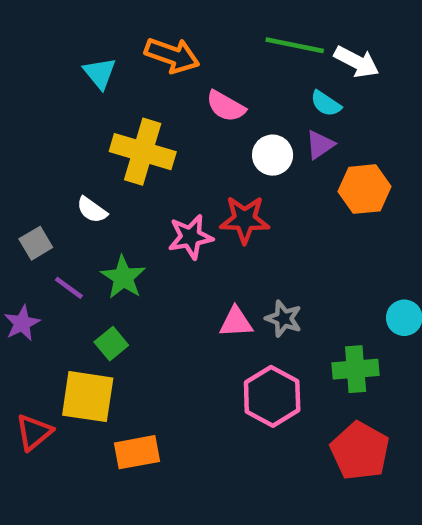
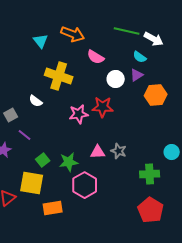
green star: (123, 277) -> (69, 162), moved, turned 30
pink hexagon: (272, 396) -> (85, 185), moved

